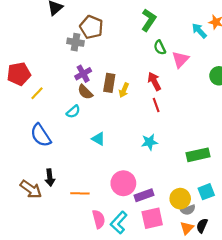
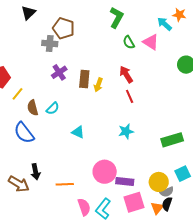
pink triangle: (180, 59) -> (151, 42), moved, turned -36
brown semicircle: (85, 92) -> (33, 108), moved, turned 35
purple rectangle: (144, 195) -> (125, 181), turned 30
black semicircle: (202, 226) -> (167, 204), moved
orange triangle: (187, 228) -> (157, 208), moved

